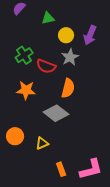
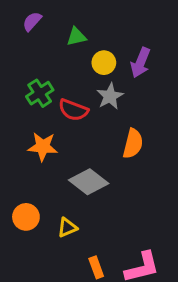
orange semicircle: (68, 88) -> (133, 144), moved

